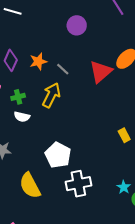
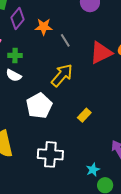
yellow arrow: (51, 95) -> (62, 75), moved
yellow rectangle: (124, 135) -> (84, 115), moved, turned 56
white pentagon: (58, 155) -> (39, 106), moved

